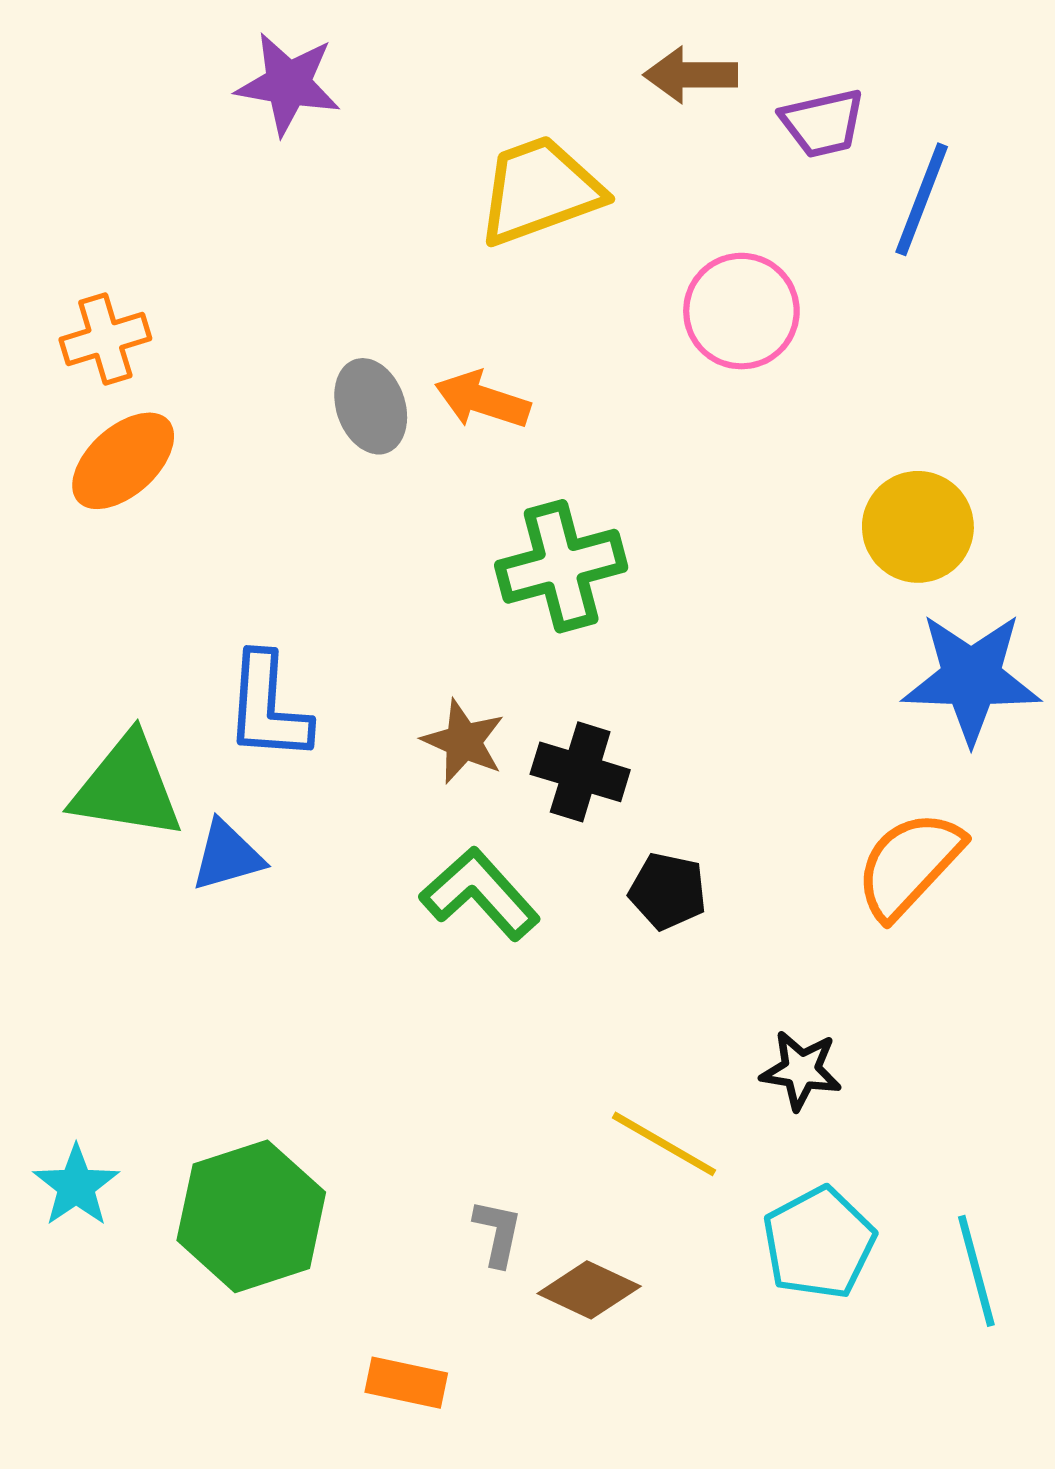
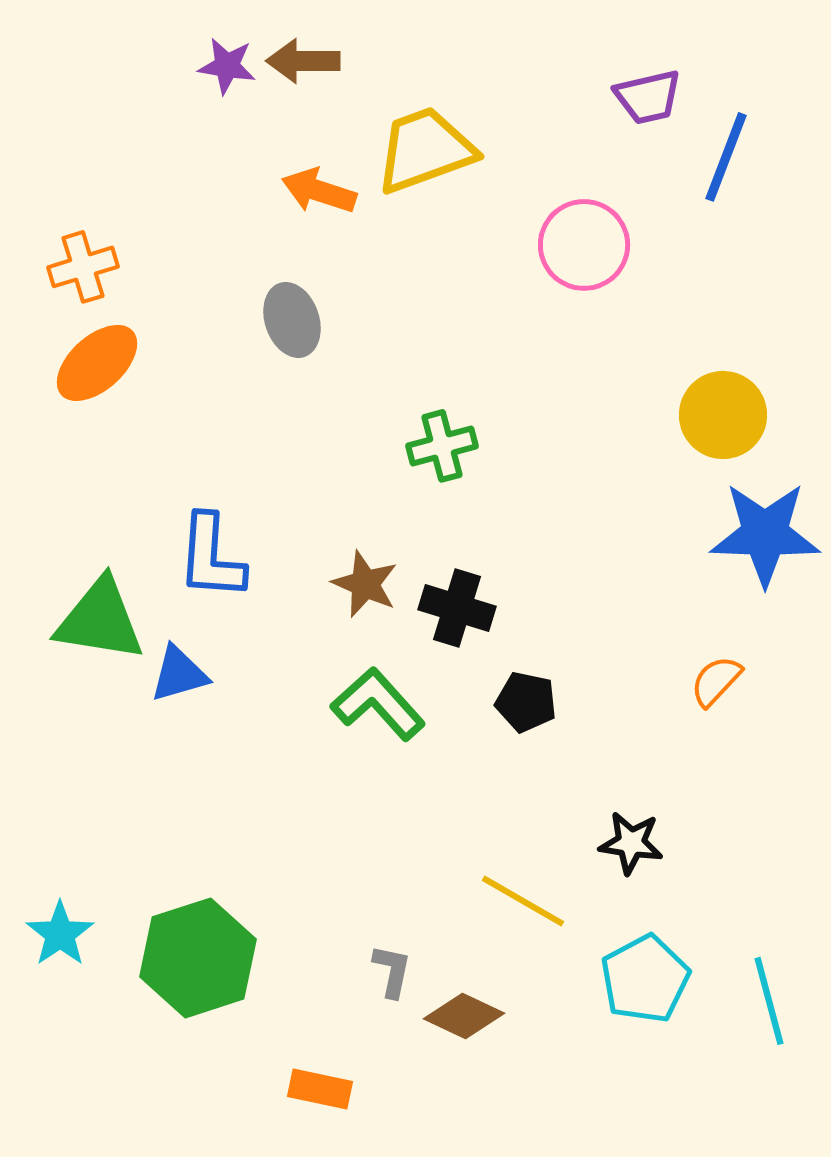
brown arrow: (691, 75) -> (303, 61), moved
purple star: (288, 84) -> (227, 66), size x0.7
orange arrow: (482, 400) -> (319, 191), moved
green cross: (561, 566) -> (442, 446), size x0.7
orange semicircle: (909, 865) -> (716, 681), size x0.6

